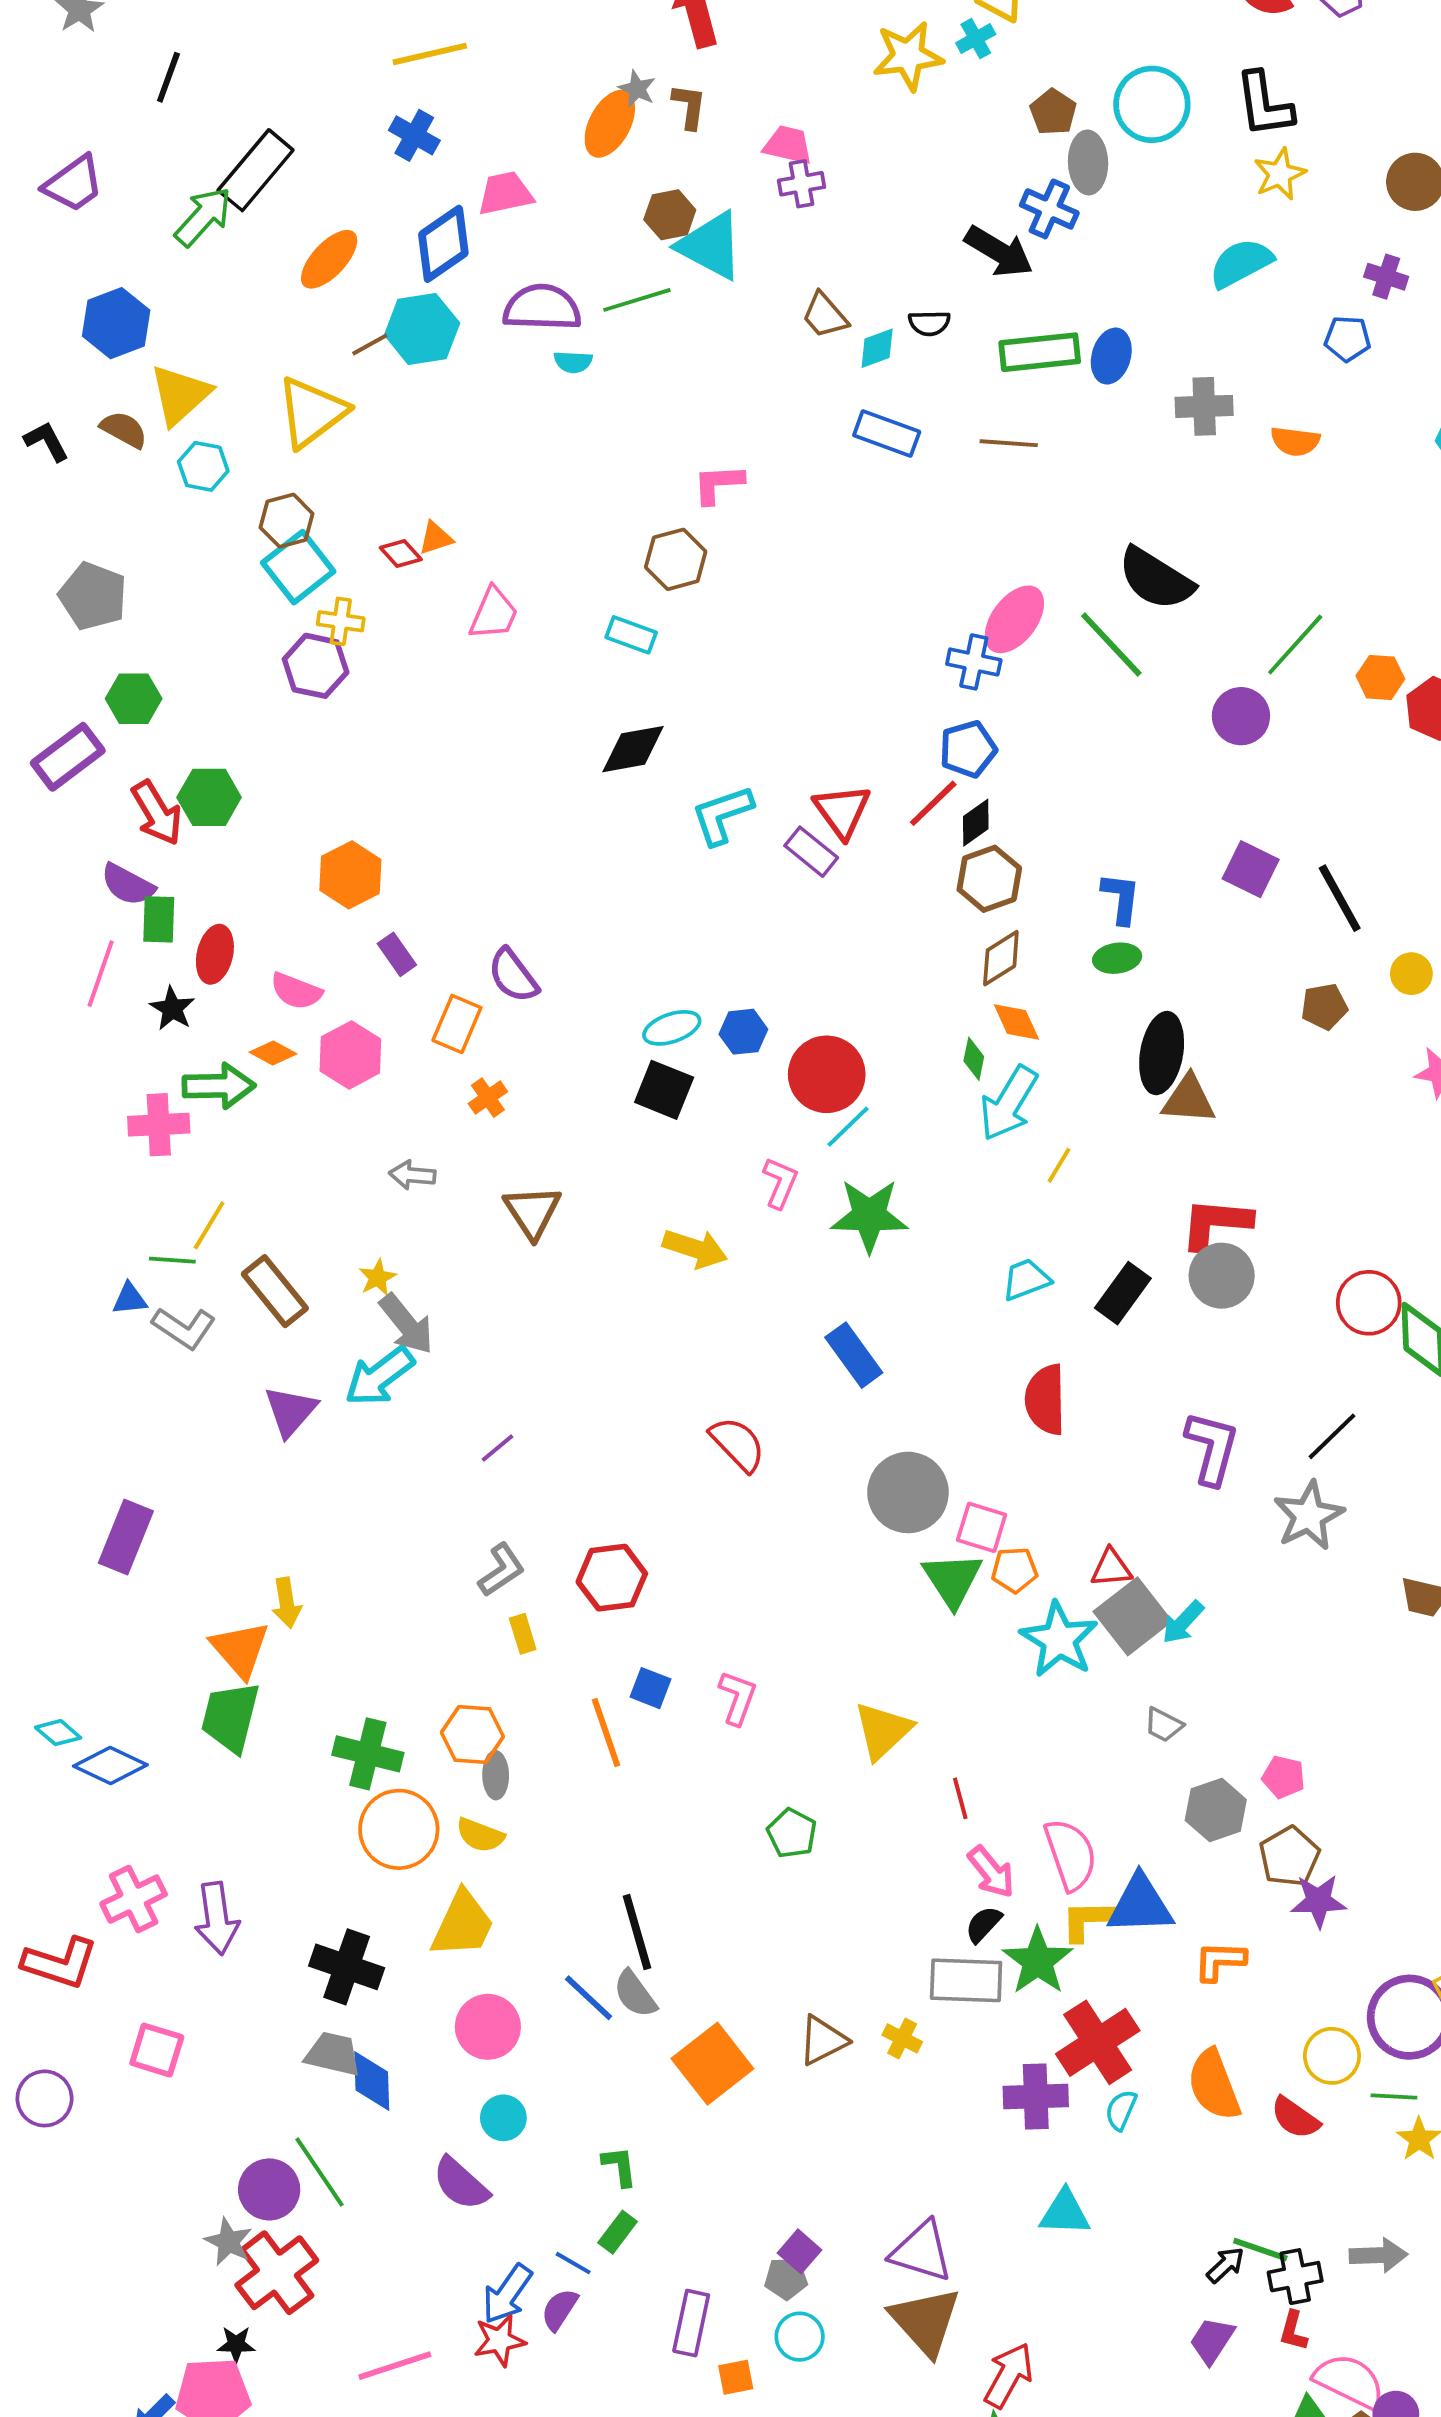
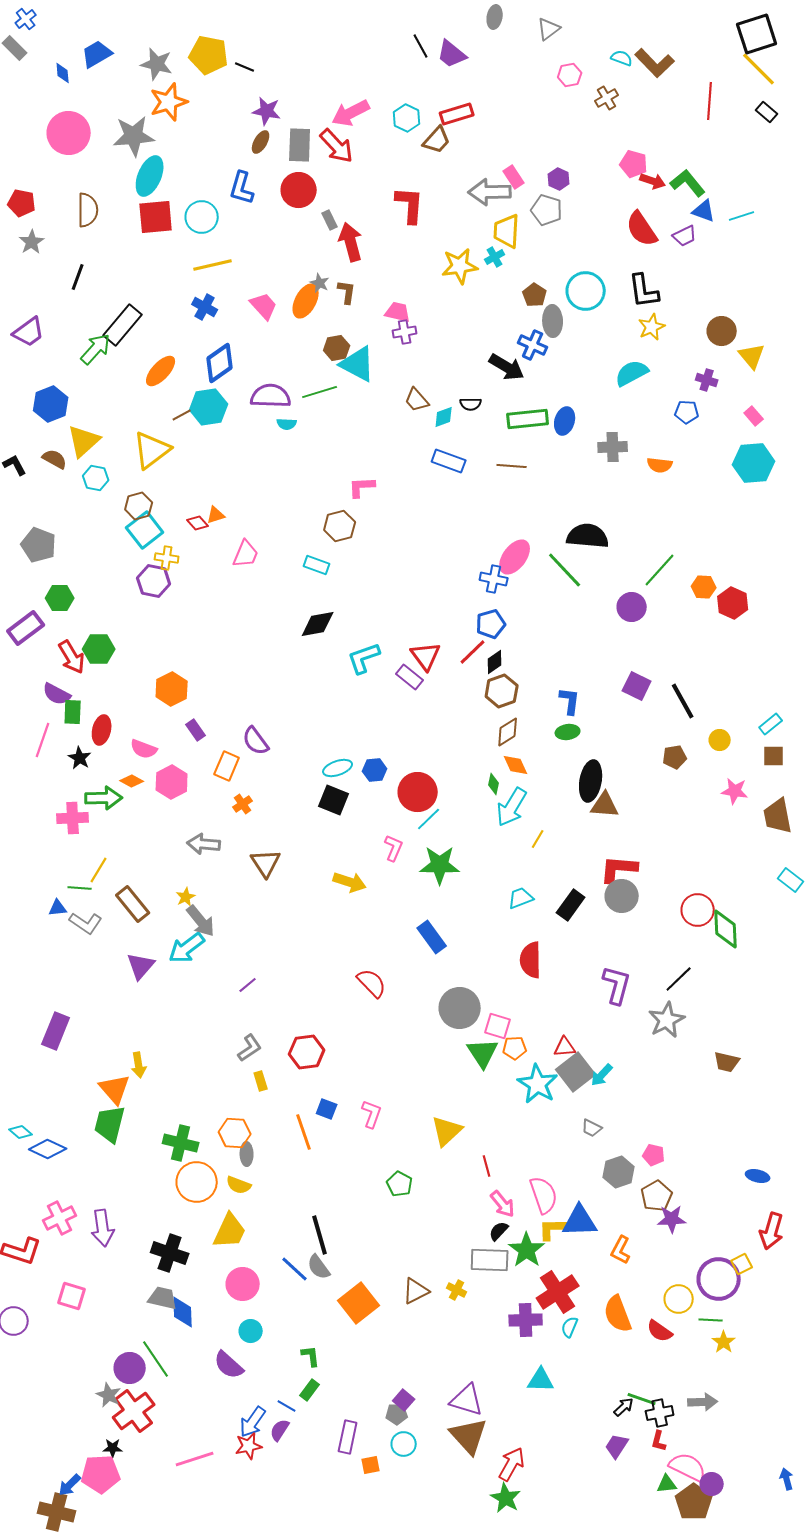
pink trapezoid: (505, 193) -> (264, 306), moved, turned 60
black semicircle: (1156, 579) -> (588, 536), turned 153
gray arrow: (412, 1175) -> (204, 844), size x1.4
orange L-shape: (1220, 1961) -> (621, 1250), turned -64

